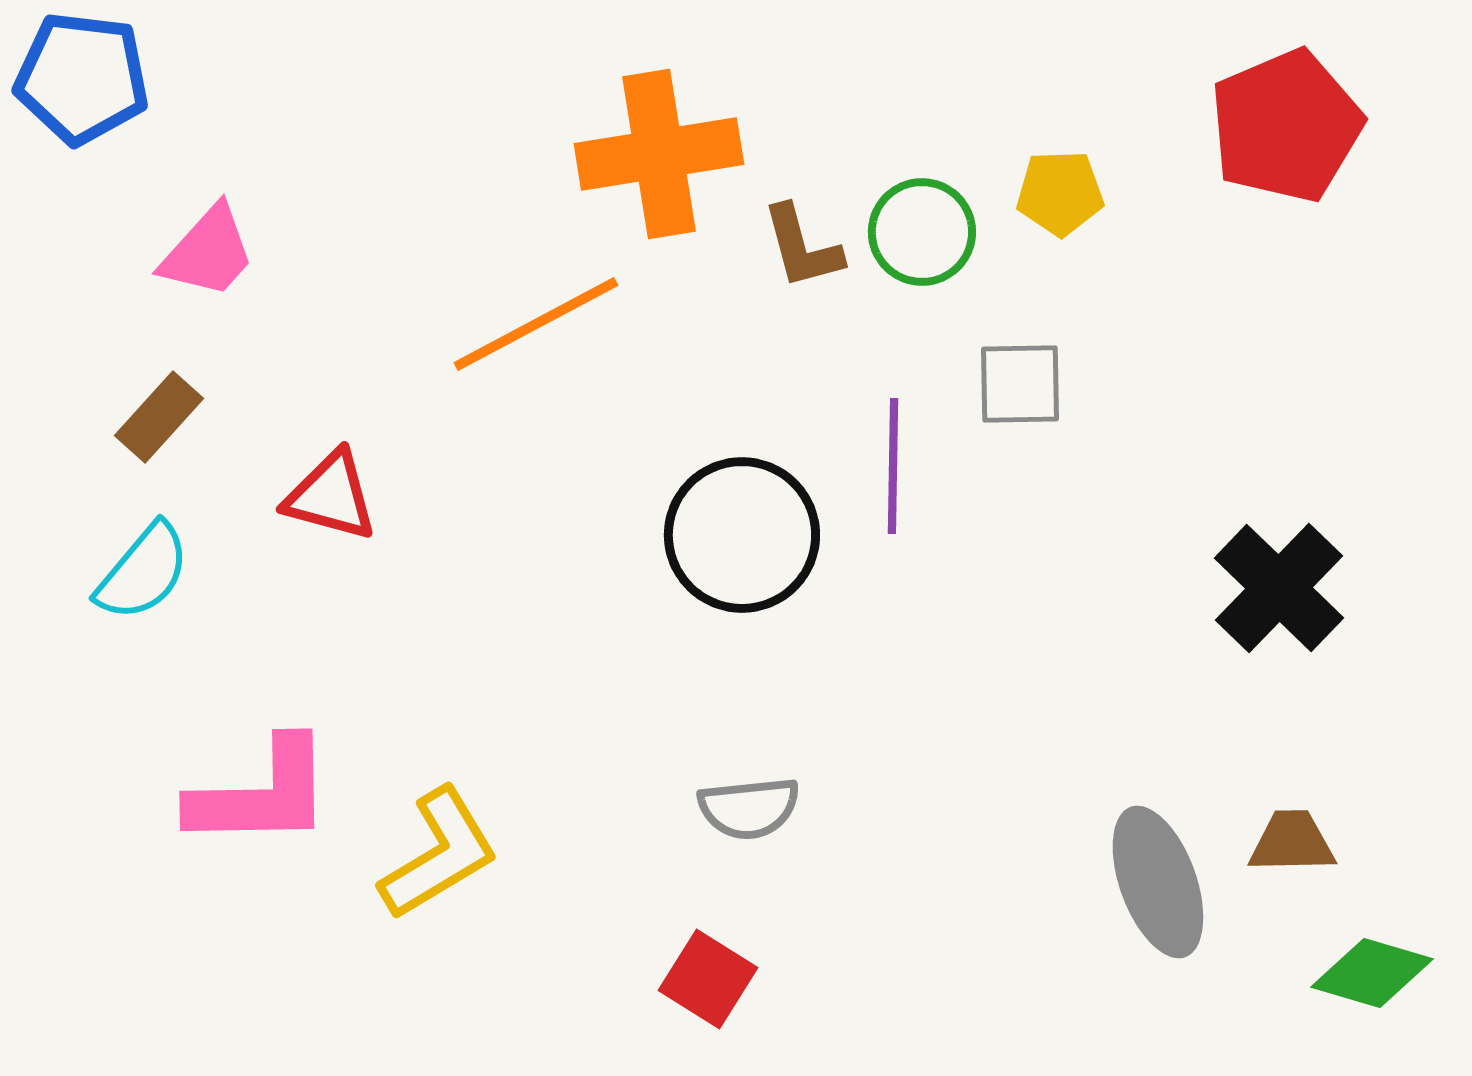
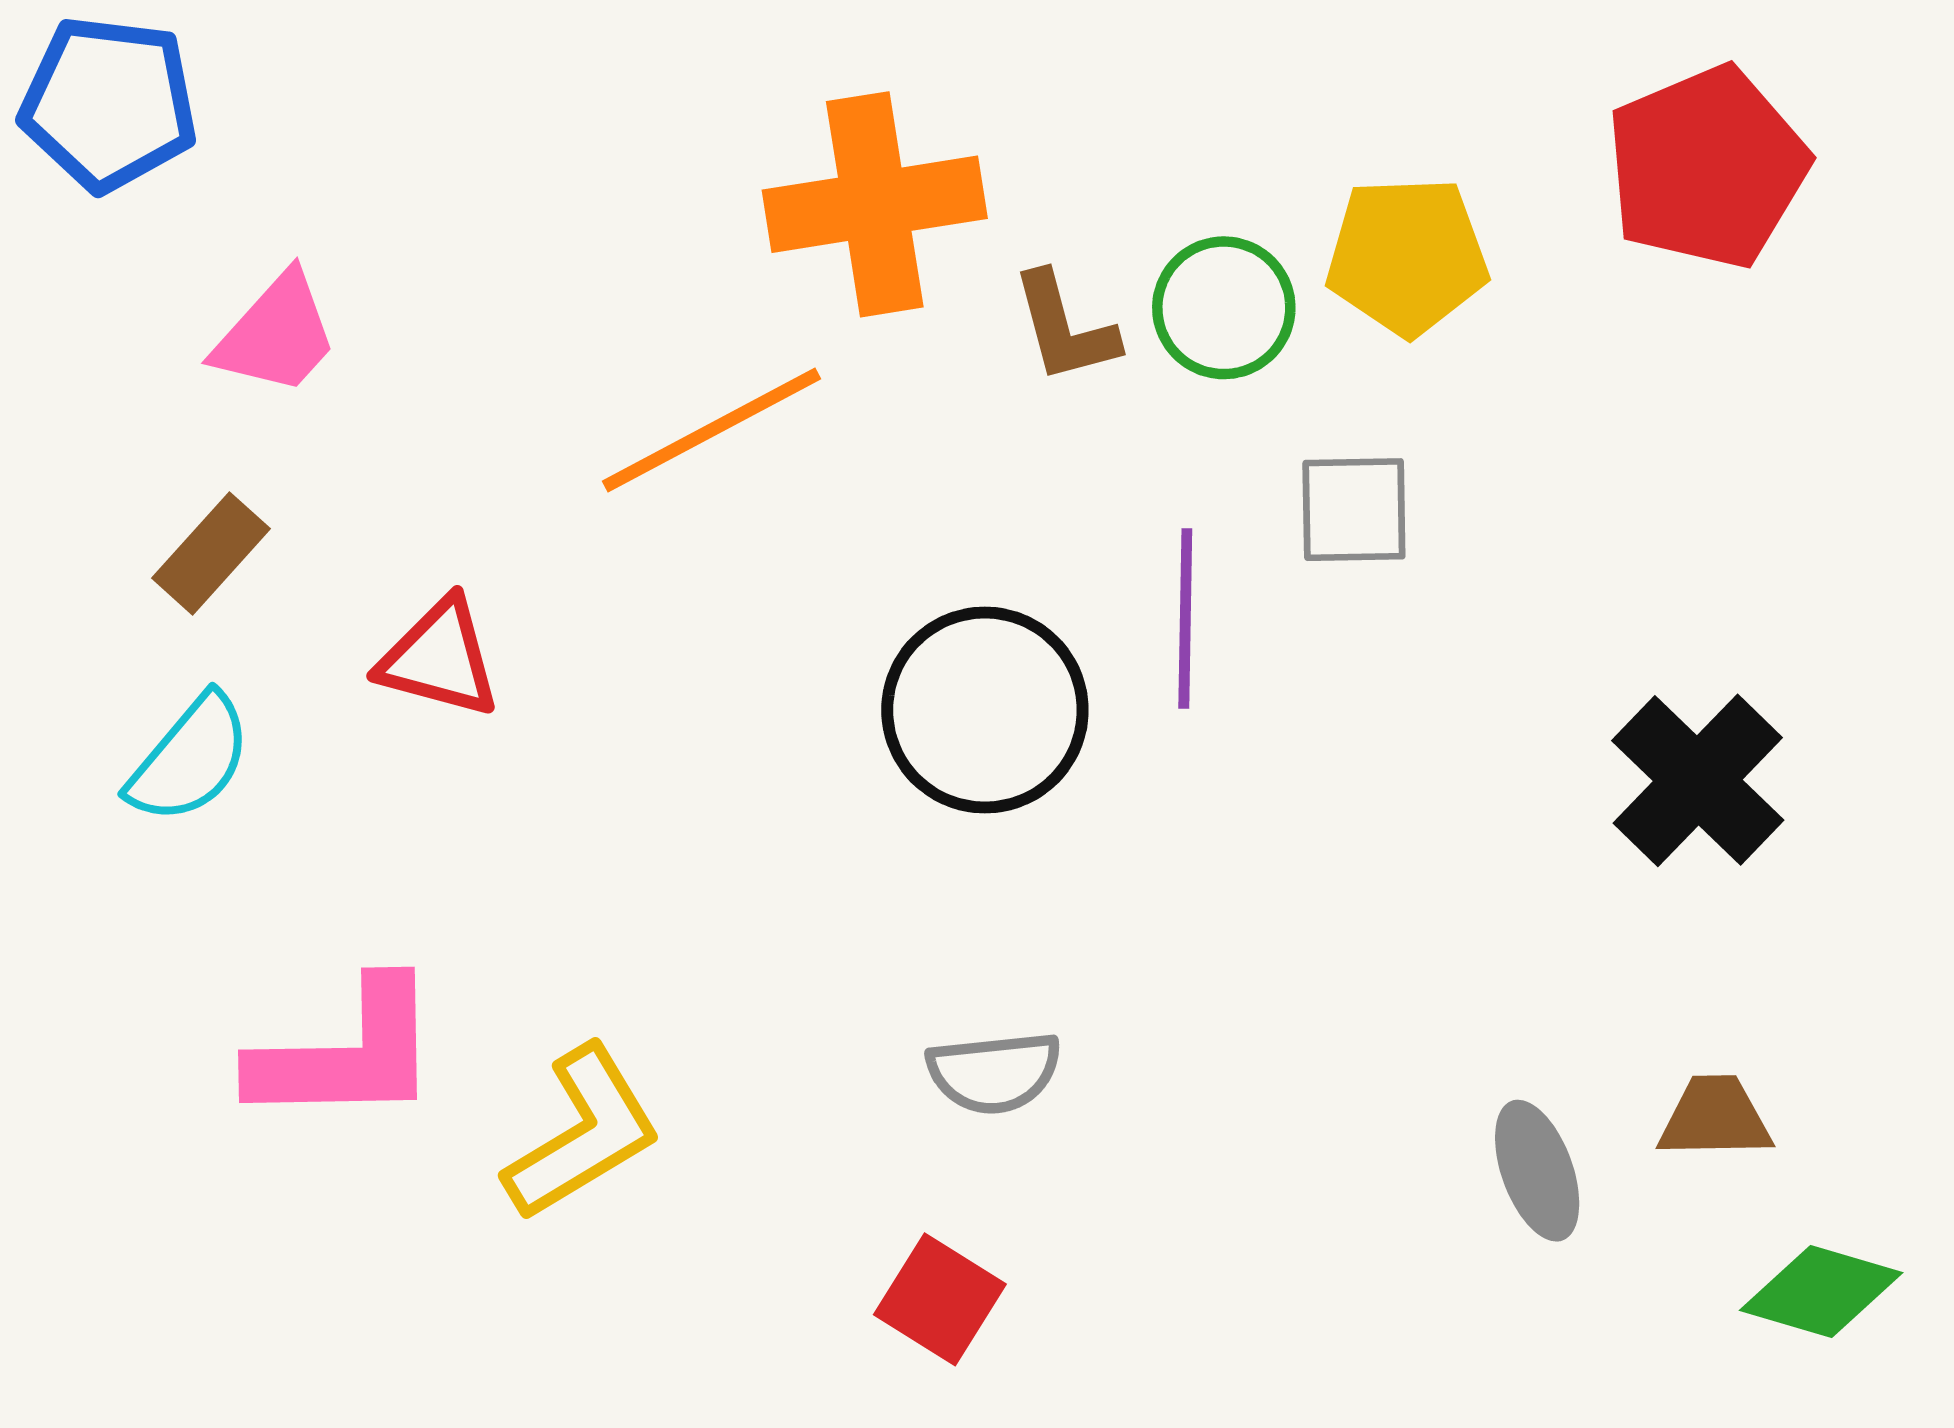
yellow pentagon: (1060, 193) -> (1407, 256), size x1.4
gray ellipse: (1158, 882) -> (1537, 1171), size x0.7

